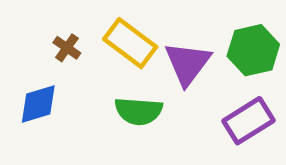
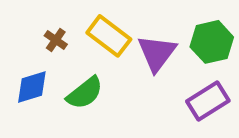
green semicircle: (139, 111) -> (85, 93), moved, turned -42

